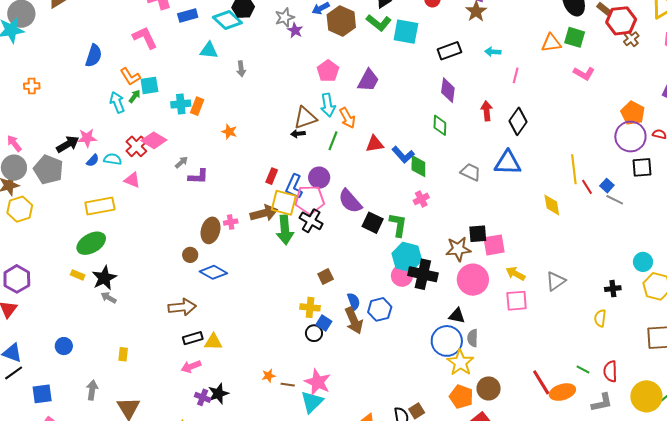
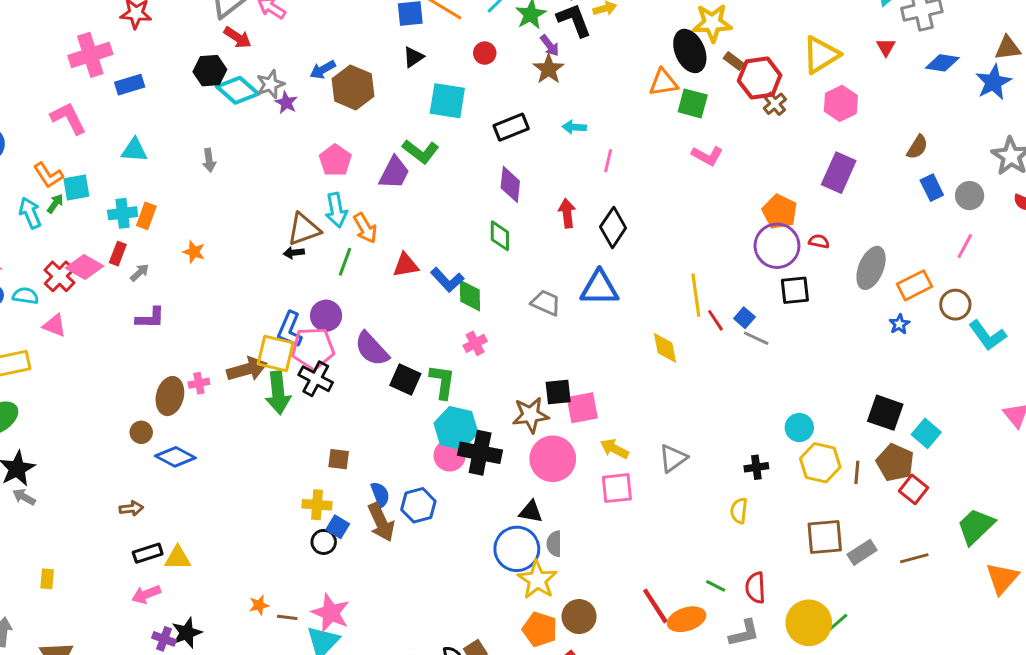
cyan diamond: (227, 20) -> (238, 90), moved
green L-shape: (379, 23) -> (421, 151), moved
orange triangle: (551, 43) -> (663, 83), moved
cyan triangle: (209, 50) -> (134, 150), moved
gray arrow: (181, 162) -> (140, 273), moved
red rectangle: (272, 176) -> (118, 254), moved
brown square: (326, 276) -> (339, 459), turned 35
brown arrow: (182, 307) -> (131, 508), size x0.6

